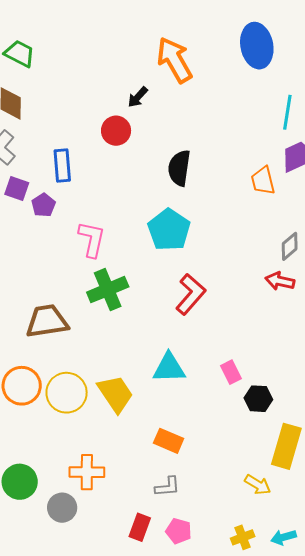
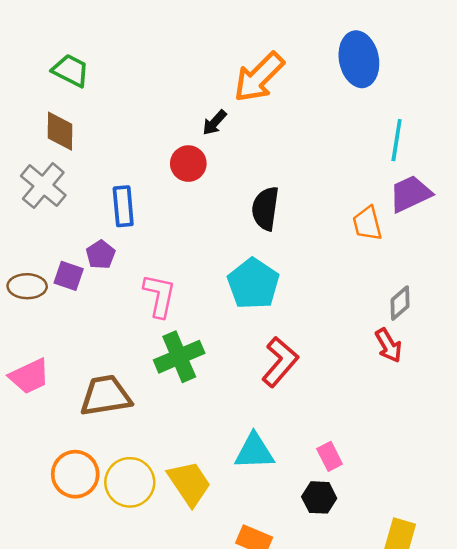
orange arrow: (175, 60) -> (259, 77), turned -105
purple square: (17, 189) -> (69, 276), moved
red arrow: (280, 281) -> (388, 345), turned -132
black hexagon: (258, 399) -> (319, 497), moved

